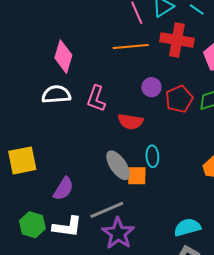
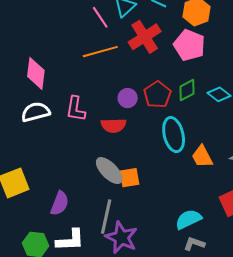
red cross: (177, 40) -> (145, 37), turned -32
purple circle: (151, 87) -> (128, 98), moved
cyan ellipse: (152, 156) -> (174, 135), moved, size x1.6
gray line: (107, 210) -> (106, 217), turned -44

